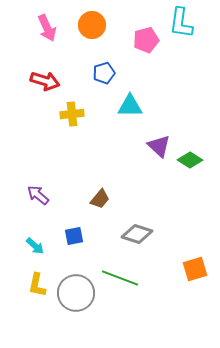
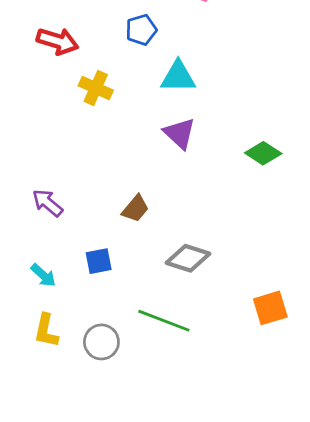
yellow cross: (72, 114) -> (96, 88), turned 30
purple triangle: (159, 146) -> (179, 133), moved
gray circle: (76, 293) -> (101, 342), size x0.7

